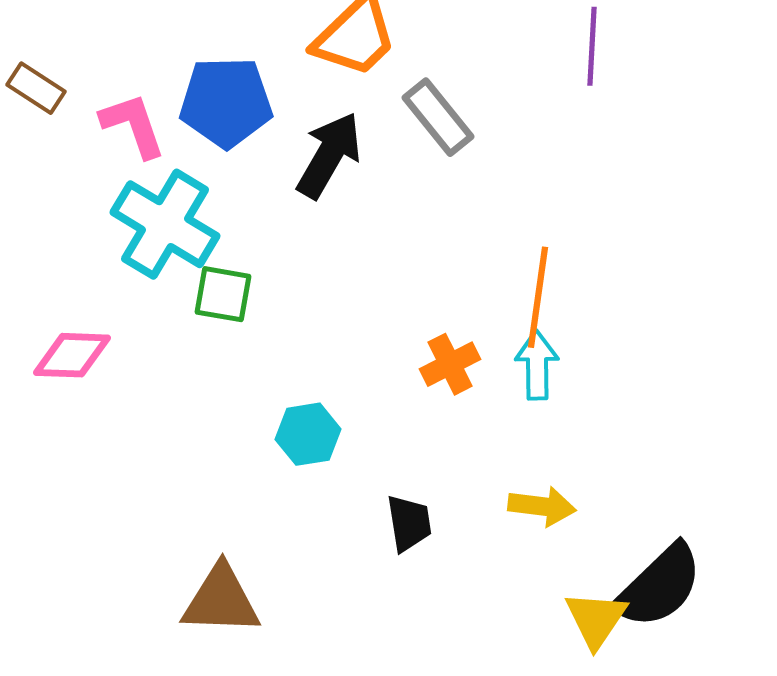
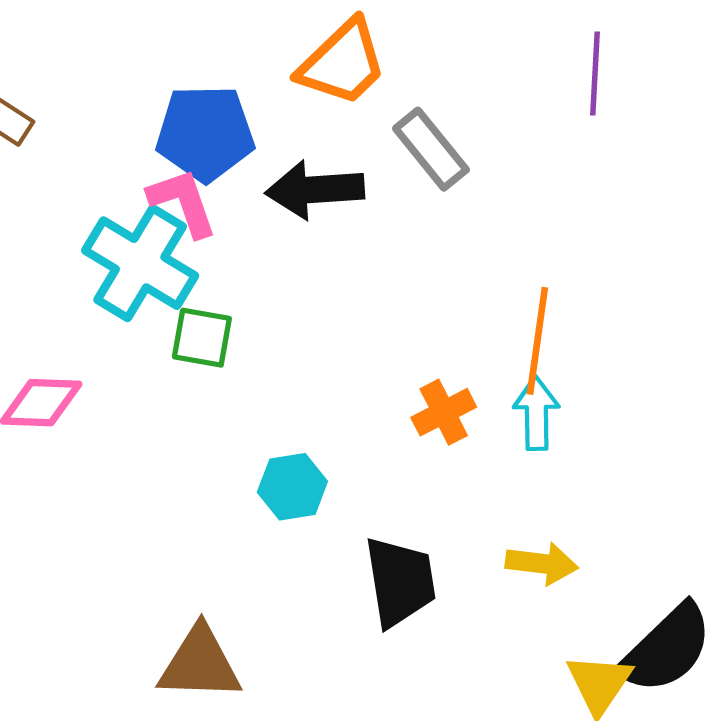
pink L-shape: (133, 125) -> (183, 202), moved
black arrow: (329, 155) -> (315, 190), turned -124
black trapezoid: (409, 523) -> (400, 582), size x1.5

